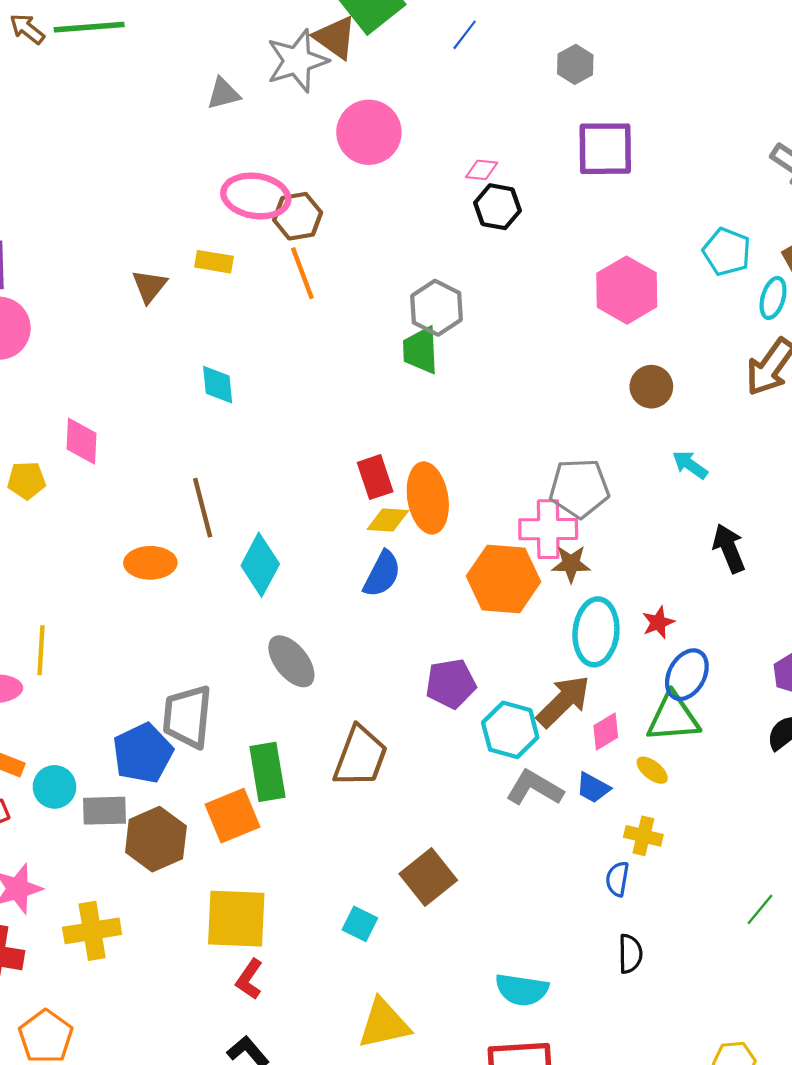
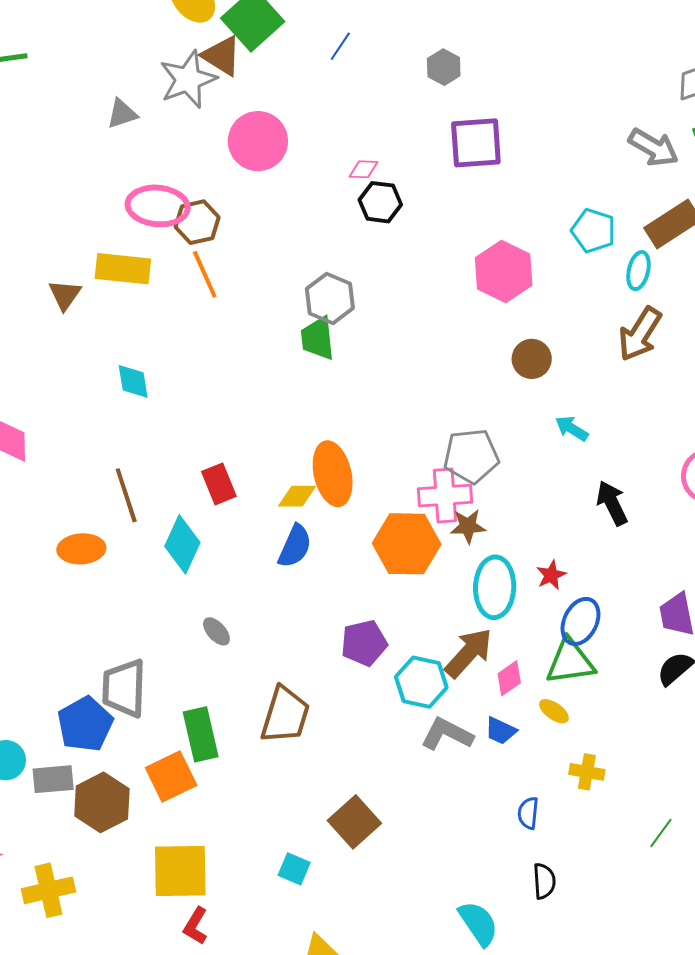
yellow rectangle: (214, 262) -> (123, 269), size x1.6
red rectangle: (375, 477) -> (219, 484), moved
gray ellipse: (291, 661) -> (216, 631), size x0.6
yellow cross: (643, 836) -> (587, 772), moved
cyan semicircle: (522, 990) -> (478, 923), moved, turned -129

